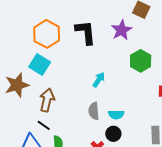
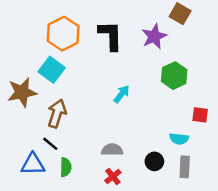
gray semicircle: (94, 111) -> (112, 150), moved, turned 90
cyan semicircle: (116, 115) -> (179, 139), moved
black circle: (113, 134) -> (154, 161), moved

